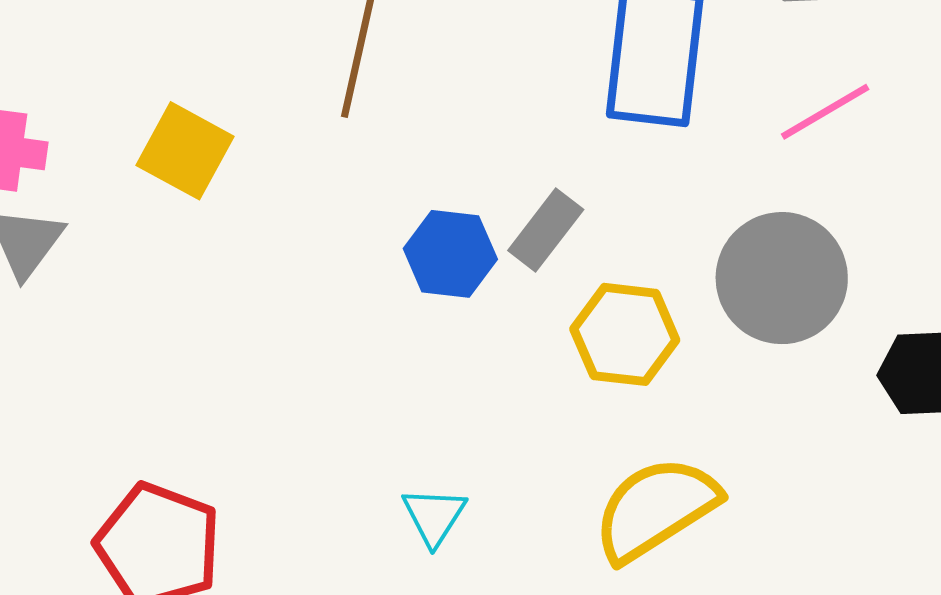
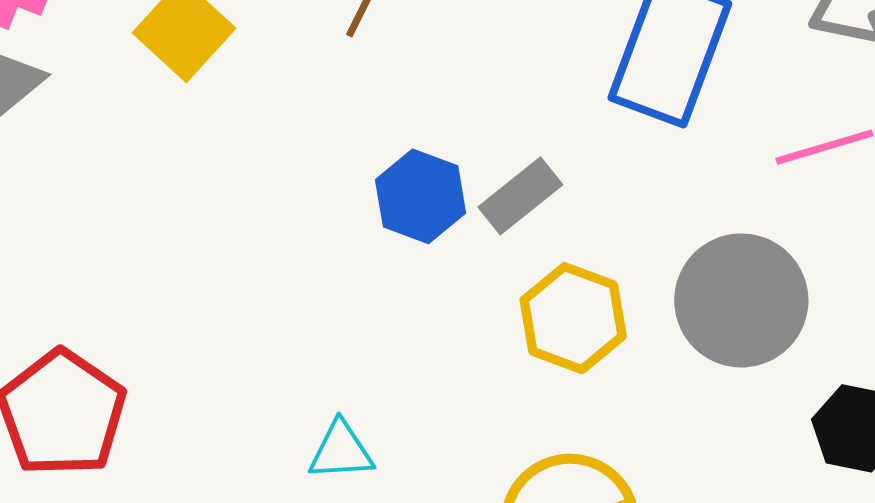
cyan triangle: (434, 516) -> (341, 451), turned 40

